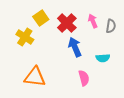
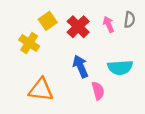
gray semicircle: (111, 26) -> (129, 20), moved
blue arrow: (75, 47) -> (80, 66), moved
cyan semicircle: (103, 58) -> (120, 67), size x1.5

